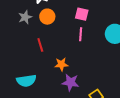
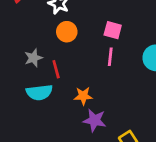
gray star: (25, 17) -> (33, 58), moved
cyan semicircle: (26, 81) -> (39, 92), moved

